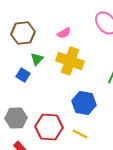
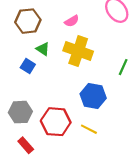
green triangle: (37, 59) -> (43, 49), turned -40

